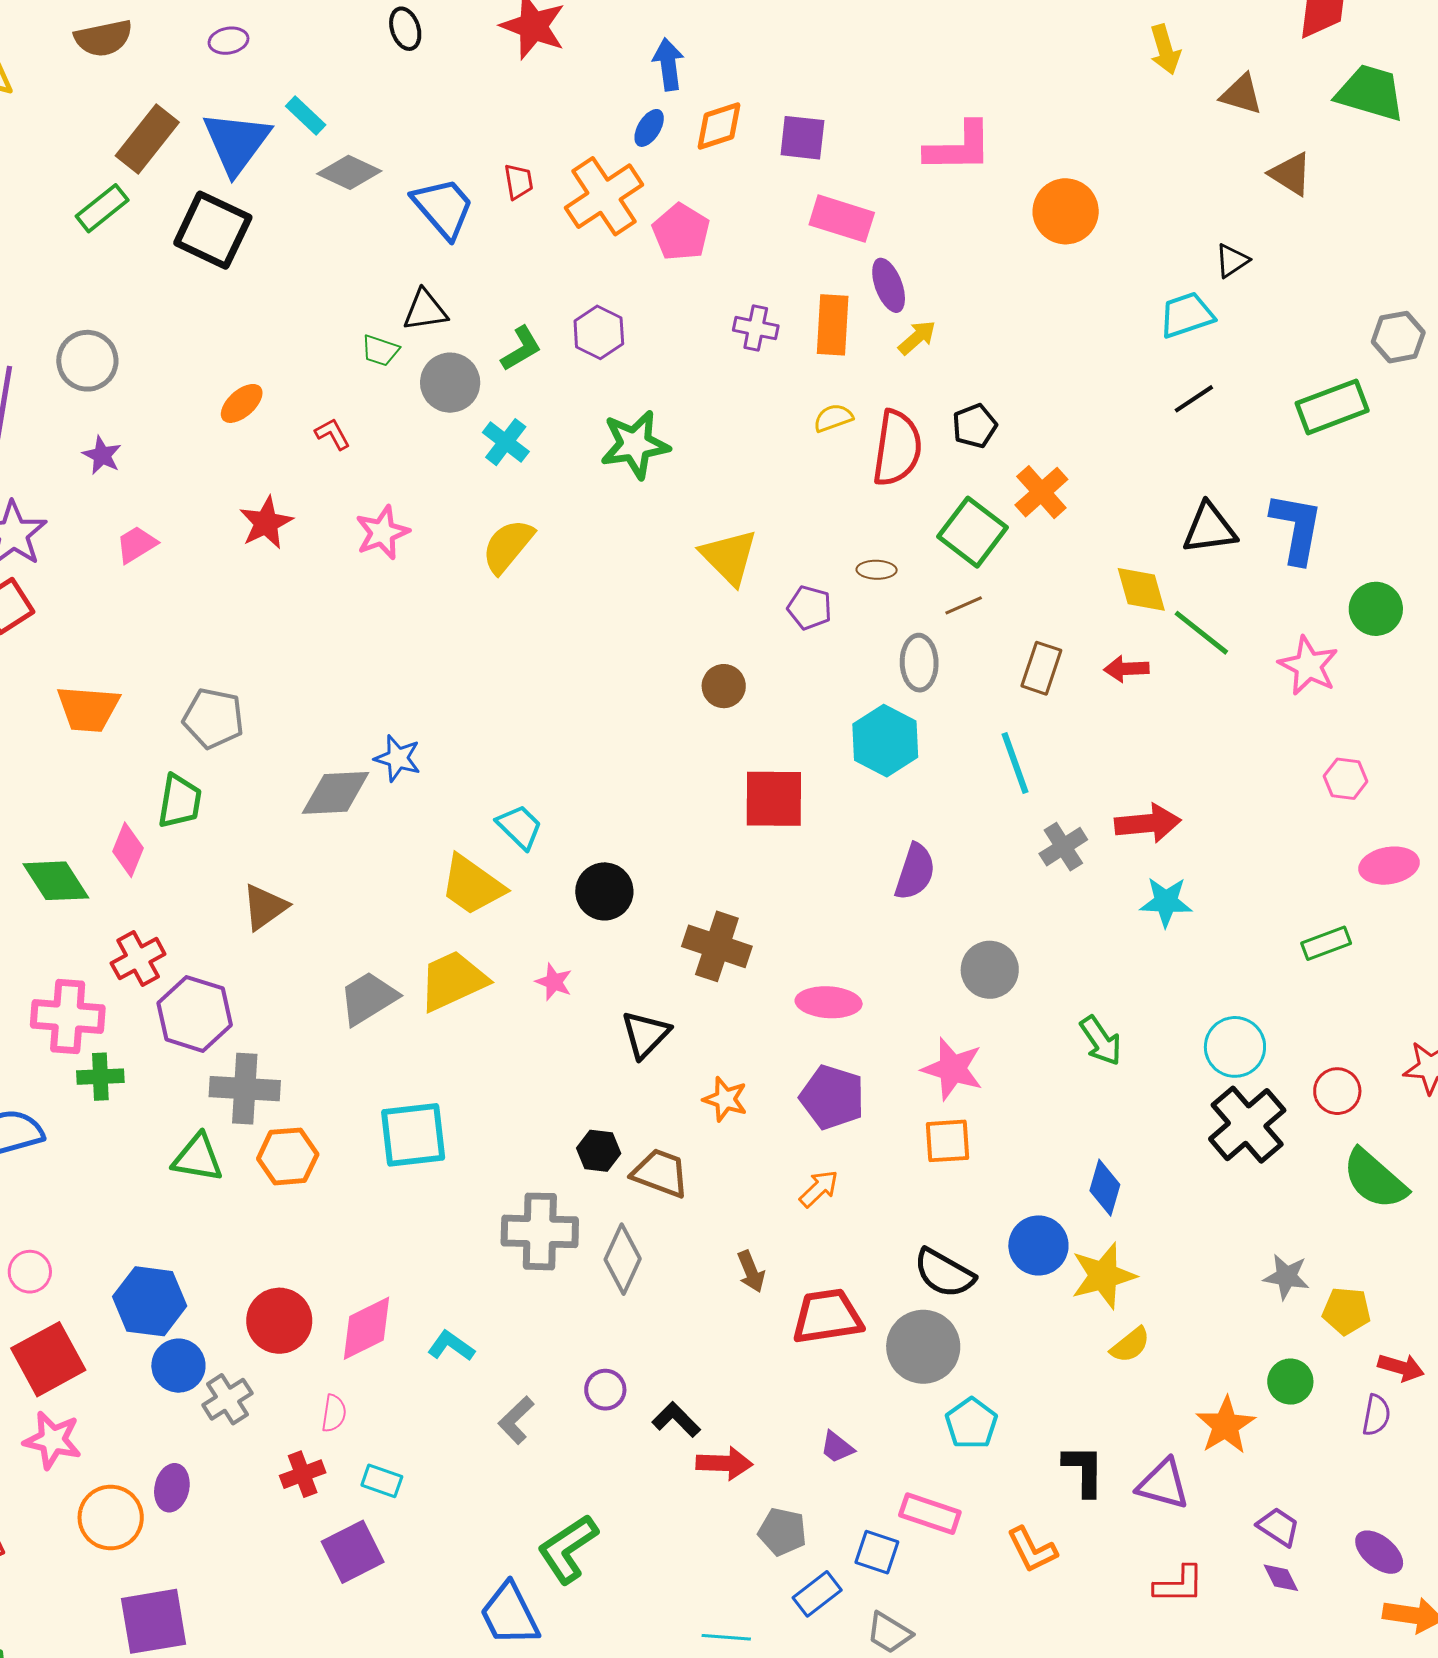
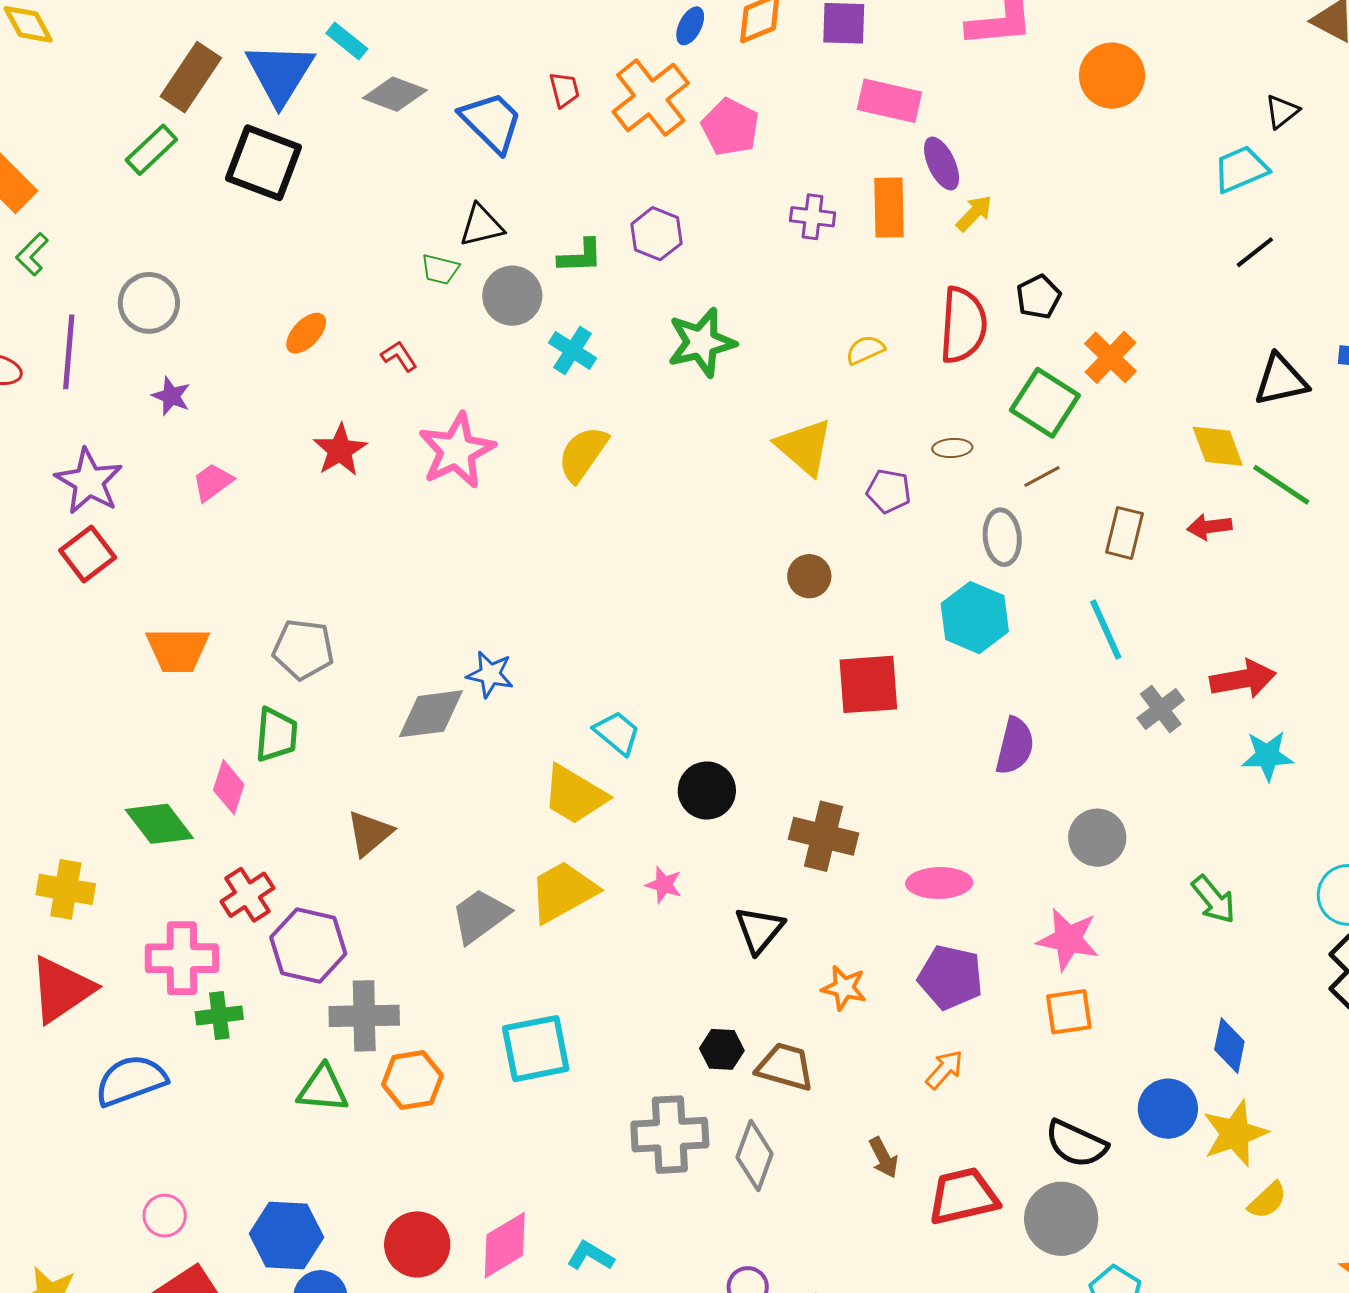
green L-shape: (521, 349) -> (580, 256), turned 33
yellow semicircle: (833, 418) -> (865, 350), moved
pink star: (382, 533) -> (457, 451), size x1.4

